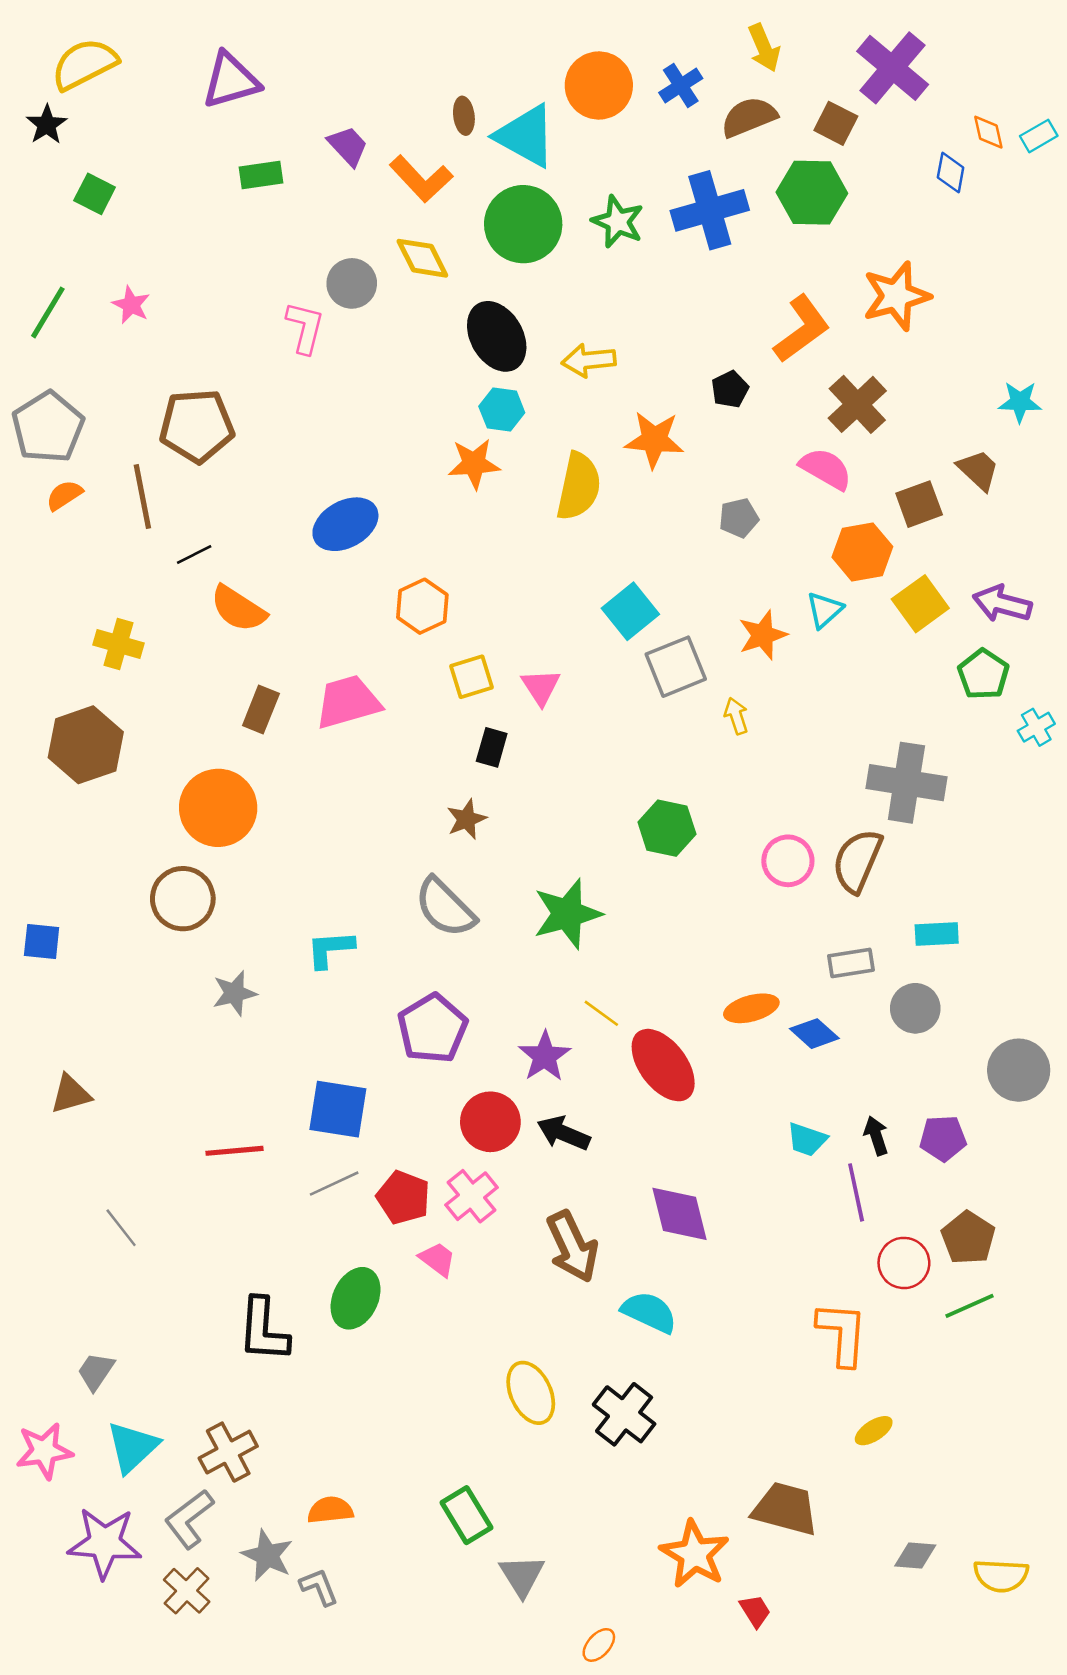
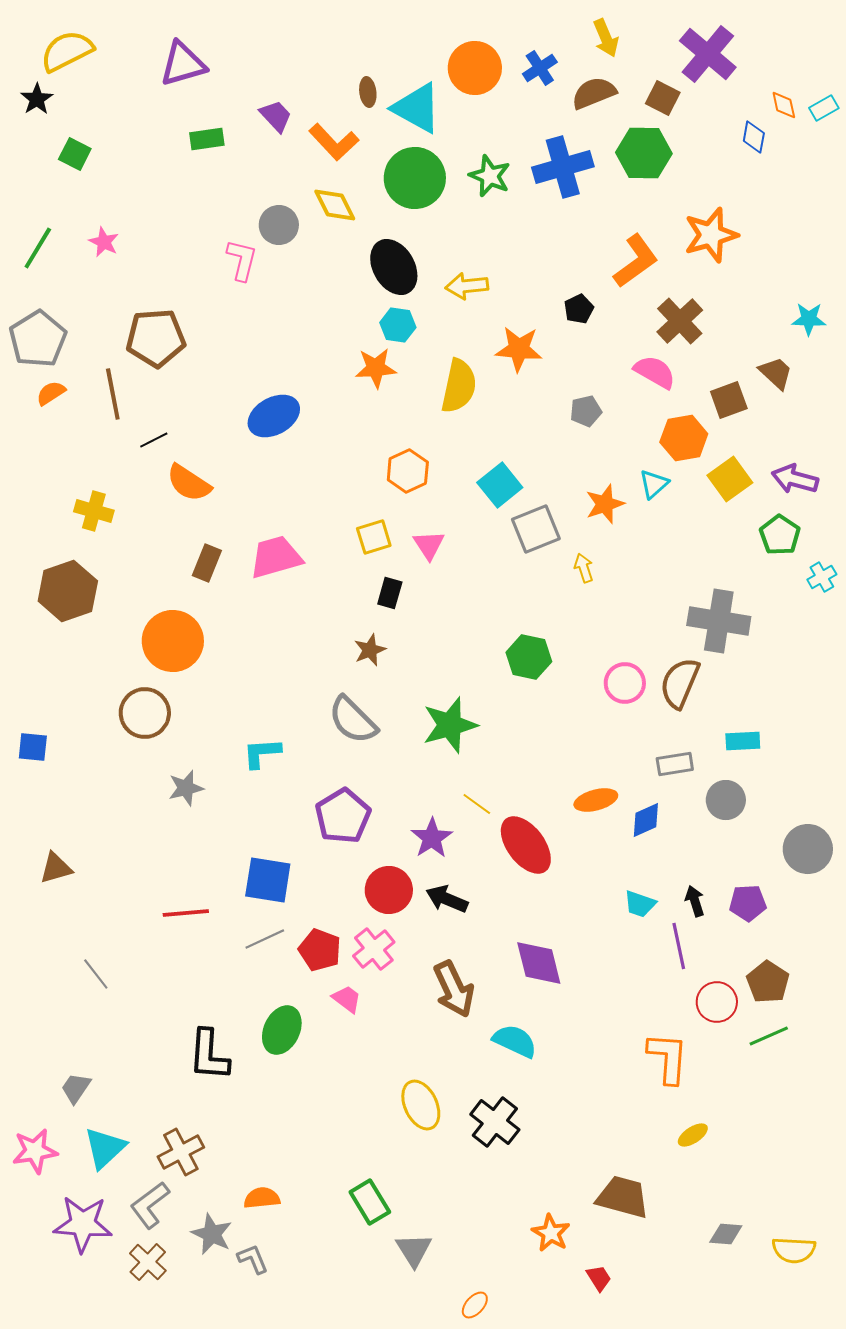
orange hexagon: (422, 606) -> (408, 471), moved
blue diamond: (814, 1034) -> (646, 820), turned -66
orange star: (695, 1554) -> (551, 1233), size x0.7

